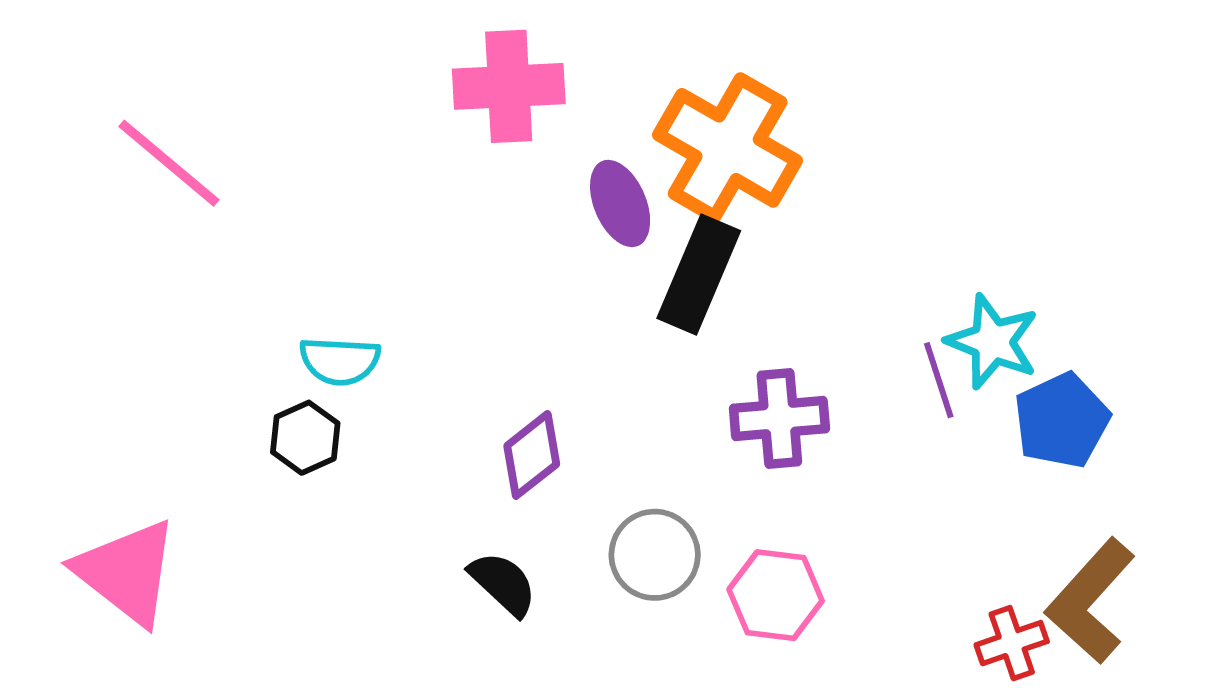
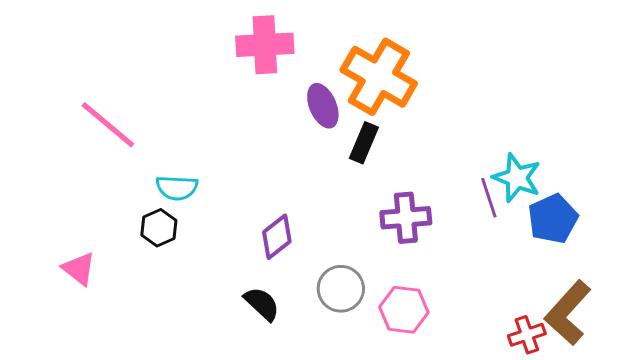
pink line: (169, 163) -> (108, 125), moved
black rectangle: (699, 275) -> (364, 143), size x0.7
pink triangle: (127, 572) -> (79, 269), moved, size x0.6

